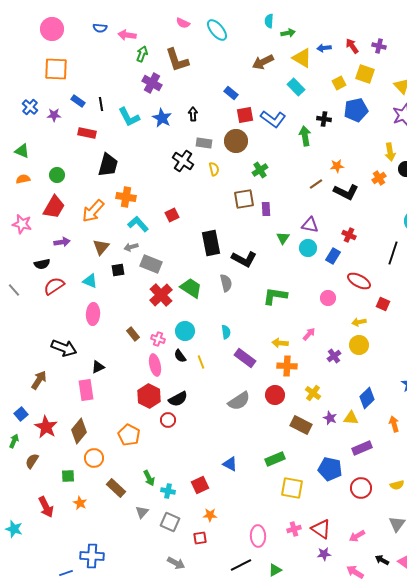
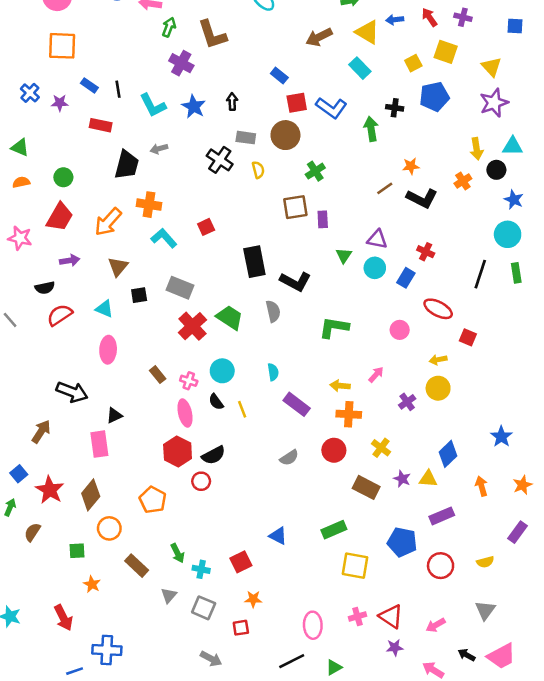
gray arrow: (131, 247) -> (159, 149), moved
gray semicircle: (239, 401) -> (289, 458), size x0.7
red arrow: (46, 507) -> (63, 618), moved

